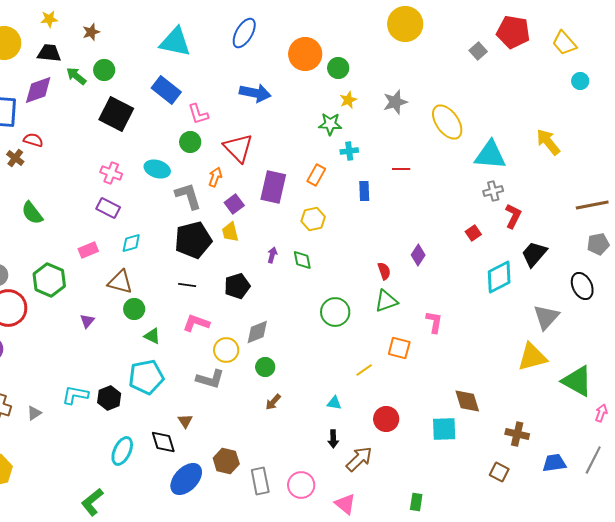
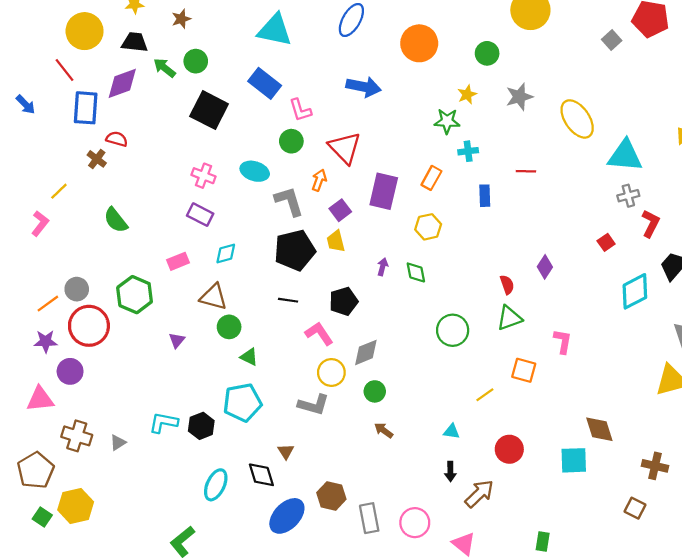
green circle: (338, 68) -> (487, 53), moved
pink L-shape: (196, 323) -> (319, 334), moved, turned 36
brown arrow: (273, 402) -> (384, 430), turned 84

